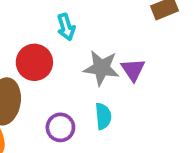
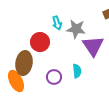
gray star: (101, 68) -> (76, 29), moved
purple triangle: (133, 70) -> (93, 46), size x1.6

